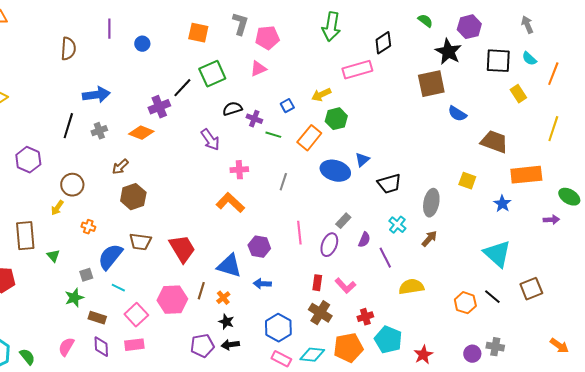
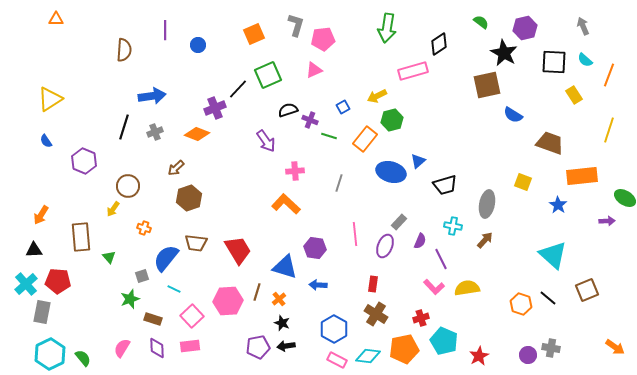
orange square: (198, 33) -> (254, 34), turned -35
cyan cross: (397, 225) -> (453, 226), turned -30
pink L-shape: (345, 286) -> (434, 287), moved

